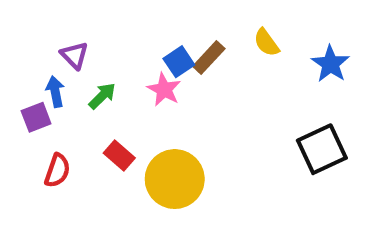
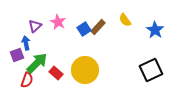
purple triangle: (74, 55) -> (35, 26), turned 32
pink star: (164, 89) -> (58, 22), moved
green arrow: (102, 96) -> (37, 63), moved, size x1.6
yellow circle: (175, 179) -> (85, 70), moved

